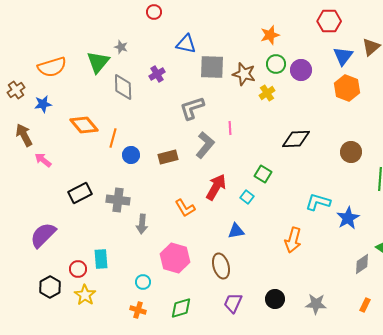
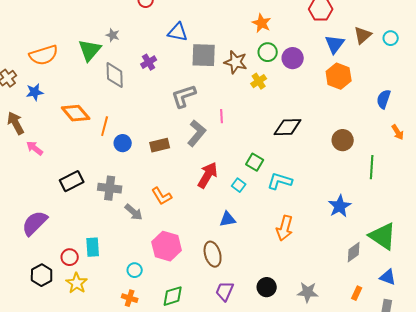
orange star: (270, 35) -> (262, 23), turned -30
cyan L-shape: (318, 202) -> (280, 181), moved
orange L-shape: (185, 208) -> (162, 196), moved
gray arrow: (142, 224) -> (134, 212), turned -54

